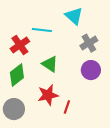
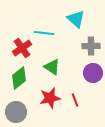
gray cross: (89, 43) -> (91, 46), turned 30
red line: (67, 107) -> (75, 100), moved, turned -40

